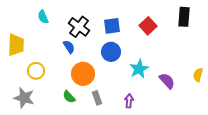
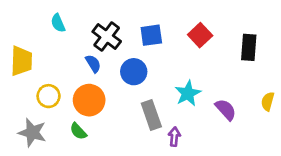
black rectangle: (184, 17) -> (249, 47), moved
blue circle: (111, 52) -> (134, 72), moved
orange circle: (83, 74) -> (89, 100), moved
green semicircle: (69, 97) -> (78, 131), moved
gray rectangle: (97, 98) -> (151, 115), moved, size x1.5

